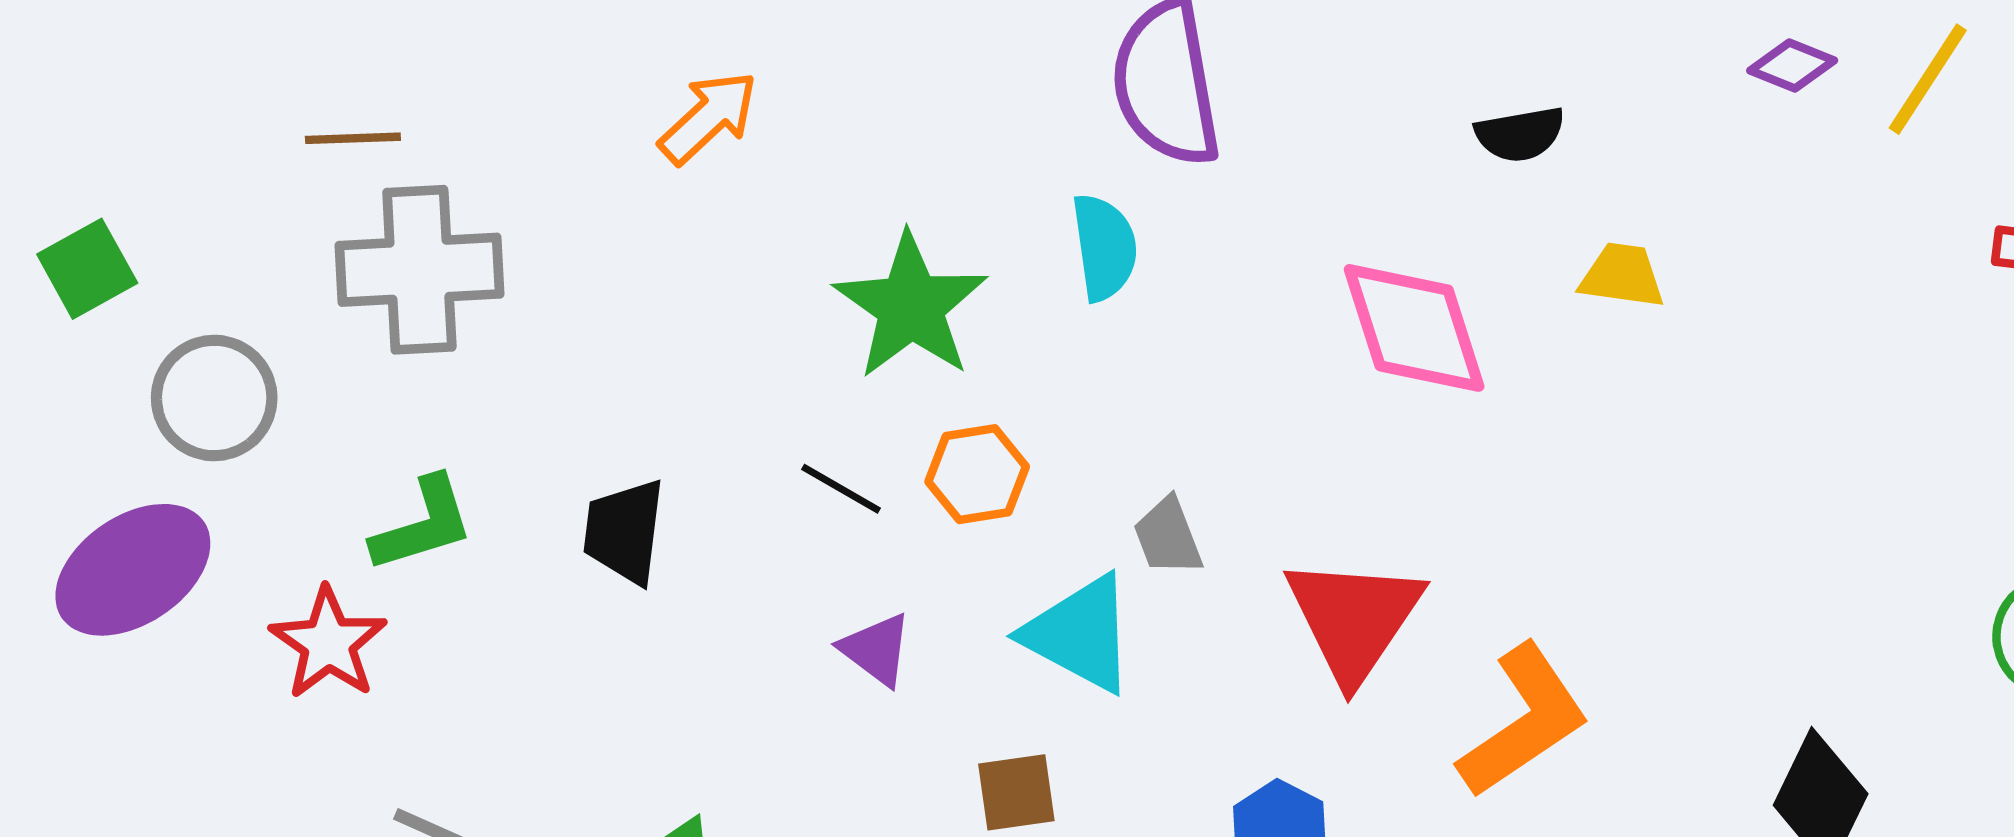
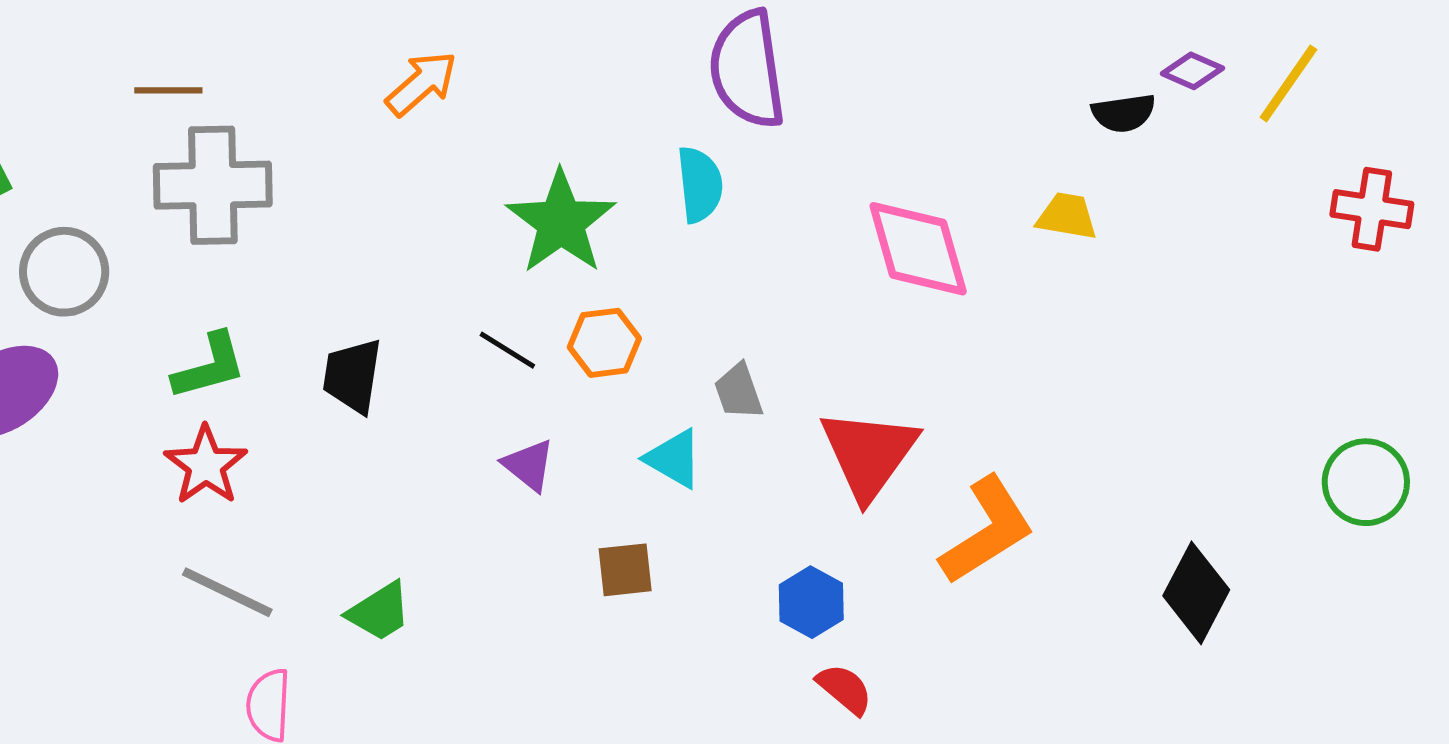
black semicircle: (1520, 134) -> (1124, 113), moved
cyan triangle: (1080, 634) -> (674, 459), size x0.7
red star: (328, 643) -> (206, 465), moved

